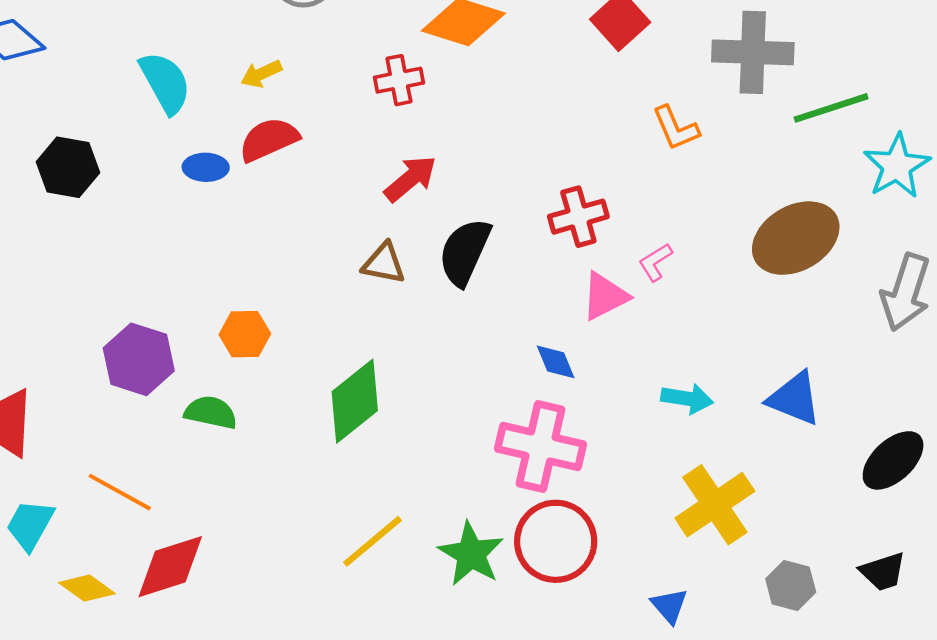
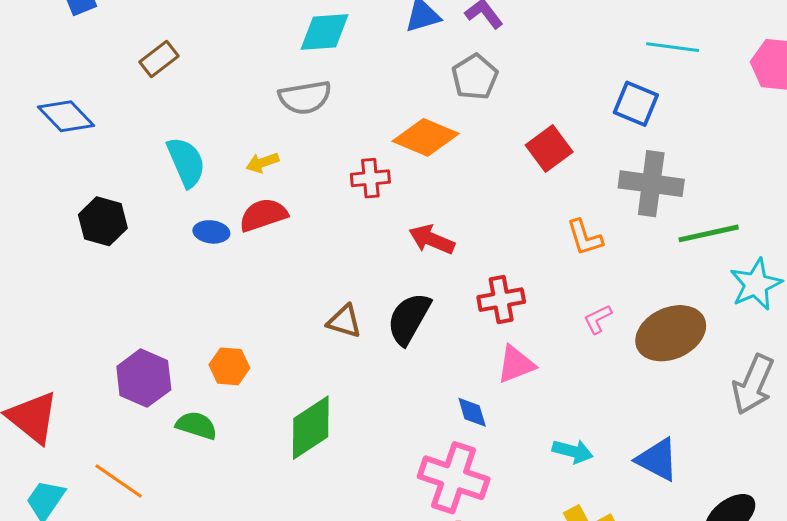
red arrow: (410, 179) -> (432, 239), moved, turned -123
pink L-shape: (655, 262) -> (598, 319), moved

